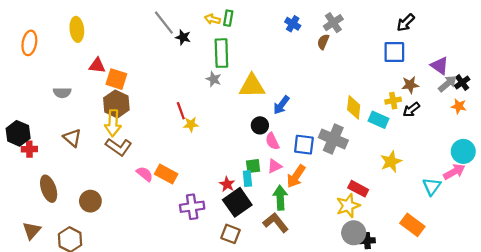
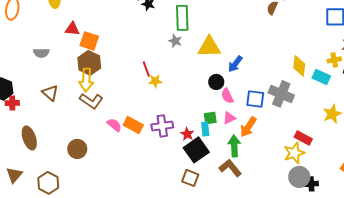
brown circle: (90, 201) -> (77, 149), moved
purple cross: (192, 207) -> (162, 126), moved

